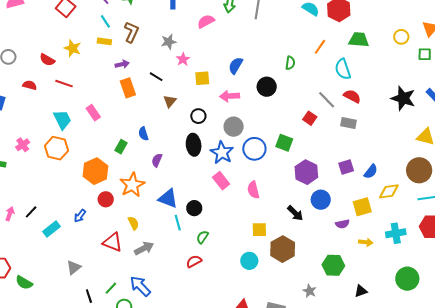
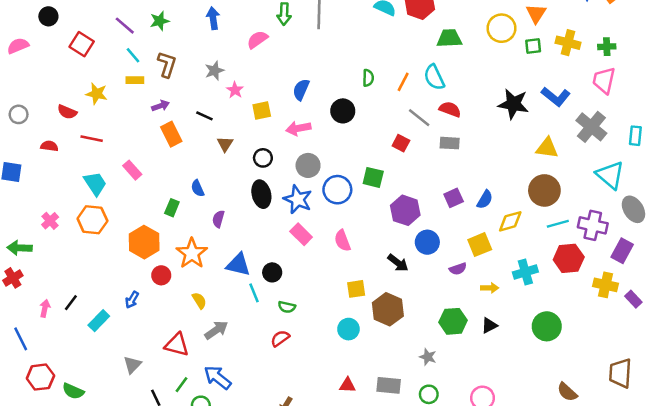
yellow circle: (401, 37) -> (502, 28), size x1.5
orange line: (320, 47) -> (403, 82), moved
green semicircle: (202, 237) -> (287, 307), turned -104
red triangle: (112, 242) -> (177, 345), moved
black triangle: (361, 291) -> (489, 325), moved

